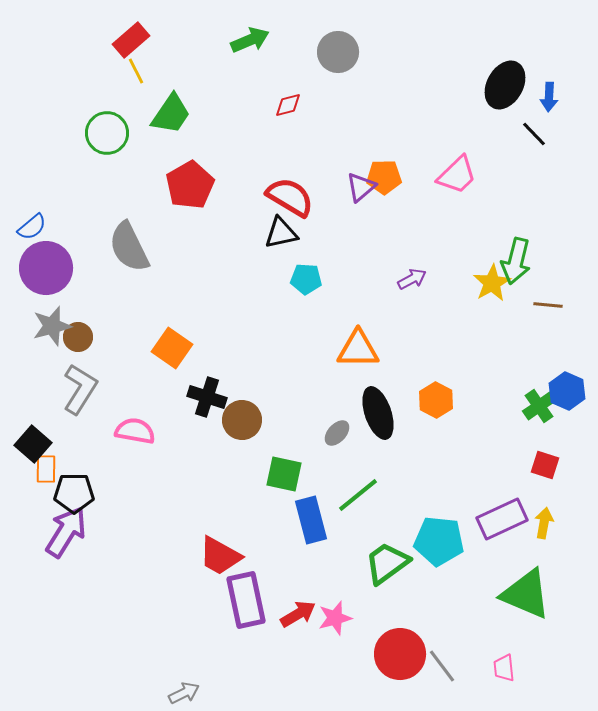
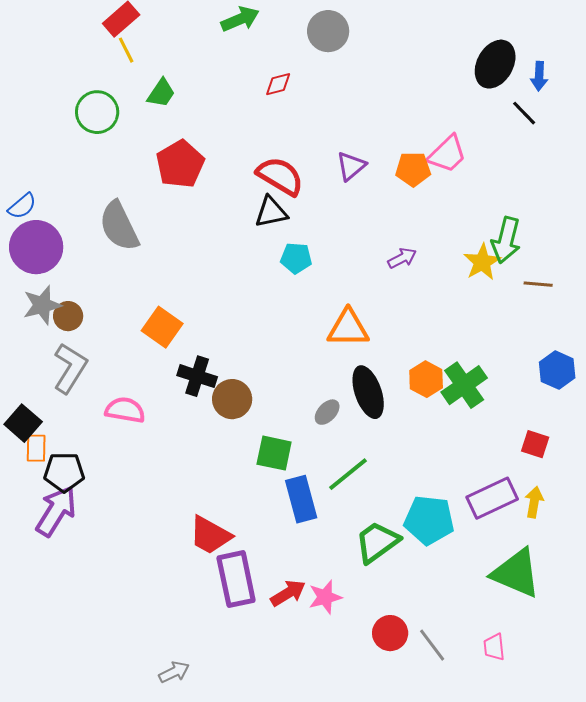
green trapezoid: (171, 114) -> (161, 93), size x0.7
orange pentagon: (384, 177) -> (413, 169), moved
green cross: (539, 406) -> (464, 385), moved, size x1.4
red circle: (400, 654) -> (390, 633), size x0.7

